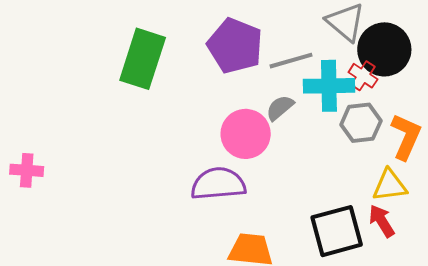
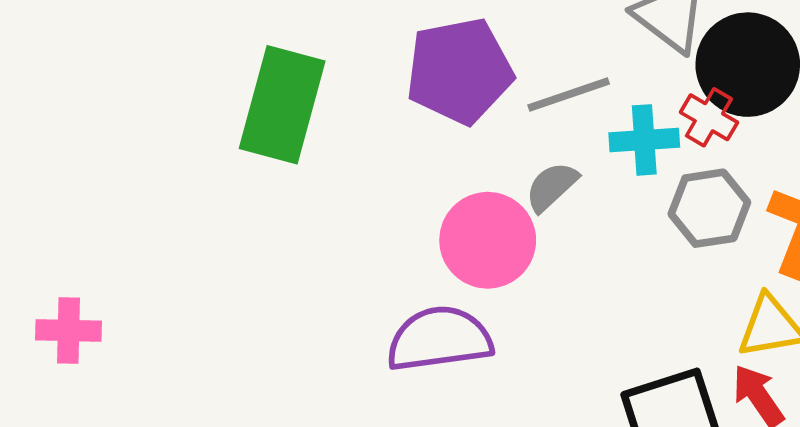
purple pentagon: (235, 46) -> (459, 71), turned -30
cyan cross: (329, 86) -> (644, 140), size x0.7

